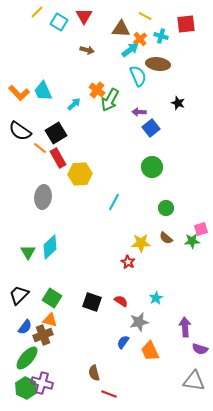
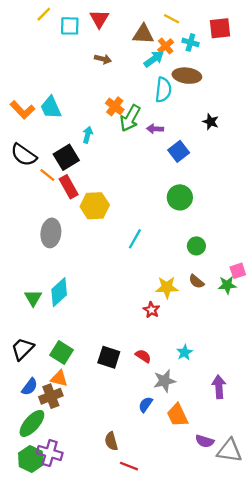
cyan square: (59, 22) -> (70, 26), turned -30
cyan semicircle: (138, 76) -> (163, 90), turned 30
cyan arrow: (74, 104) -> (88, 135), moved, turned -32
purple arrow: (139, 112) -> (155, 129), moved
purple semicircle: (200, 349) -> (205, 441), moved

